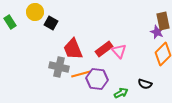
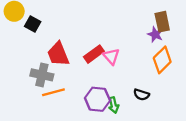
orange line: (81, 74) -> (53, 92), moved
purple hexagon: (97, 79) -> (97, 99), moved
green arrow: (121, 93) -> (114, 105), turned 104

